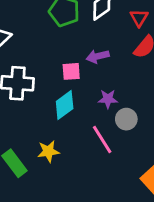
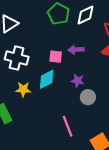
pink line: (102, 140) -> (68, 126), moved
yellow star: (48, 151) -> (23, 89), moved

